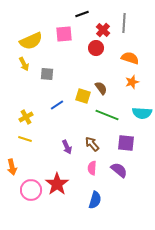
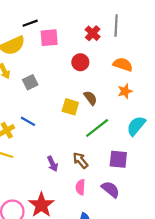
black line: (82, 14) -> (30, 23), moved
red circle: (96, 48) -> (80, 62), moved
gray square: (47, 74) -> (30, 82), turned -32
blue line: (57, 105) -> (28, 121), moved, turned 64
cyan semicircle: (142, 113) -> (136, 126), turned 126
green line: (107, 115) -> (97, 128), turned -60

